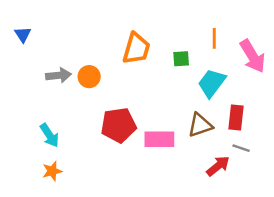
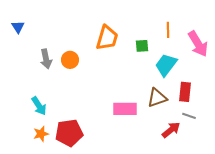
gray arrow: (58, 75) -> (46, 59), turned 84
red pentagon: (118, 125) -> (69, 133), moved

